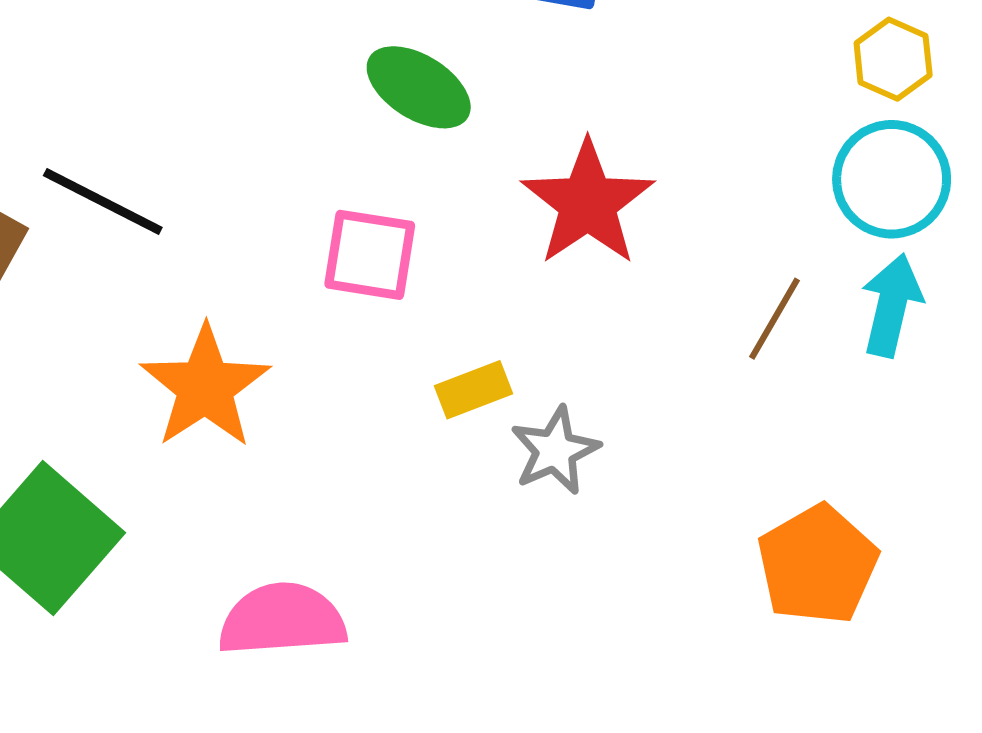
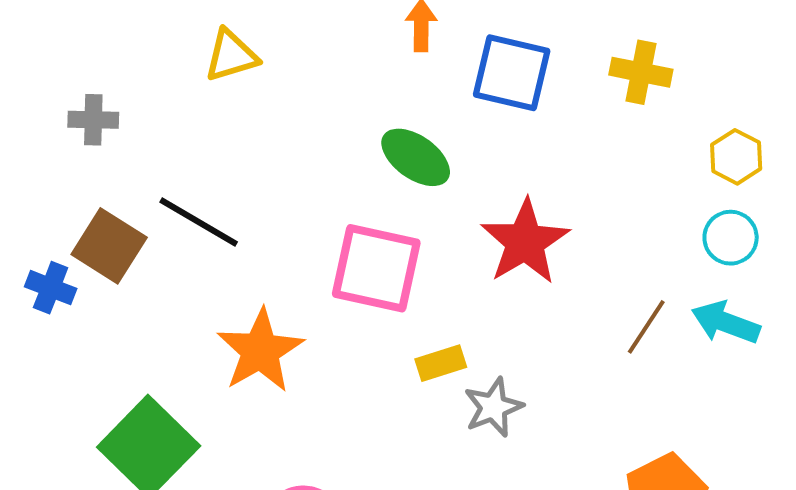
cyan circle: (892, 179) -> (731, 238), size x0.7
pink square: (370, 255) -> (376, 268), size x1.4
cyan arrow: (892, 305) -> (726, 322), turned -86

